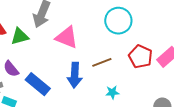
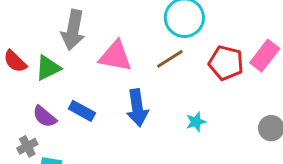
brown line: (102, 62) -> (170, 59), moved
blue rectangle: (38, 84) -> (82, 111), moved, size x0.7

